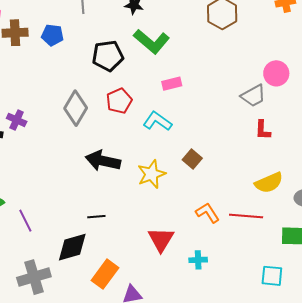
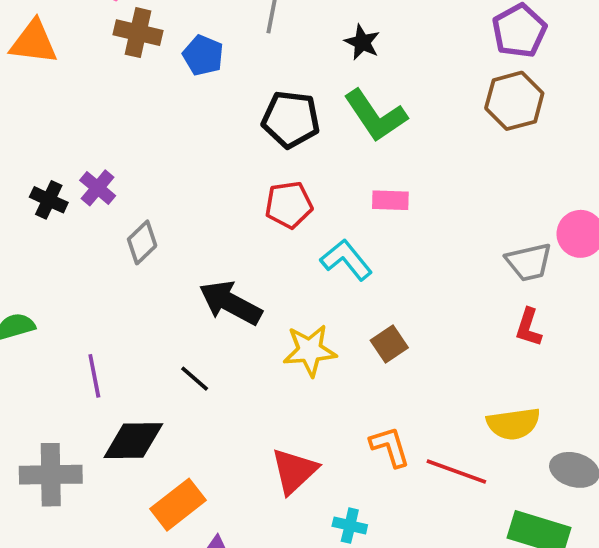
gray diamond: (76, 108) -> (142, 242), moved, size x0.7
black line: (96, 217) -> (195, 379), moved, turned 30
purple line: (25, 221) -> (94, 376), moved

